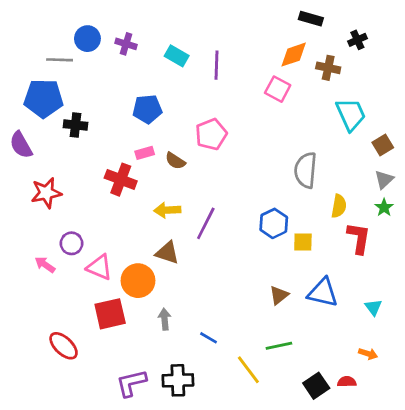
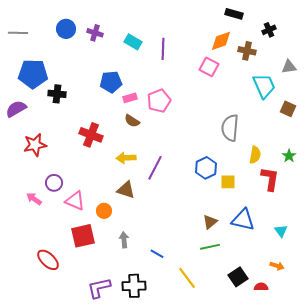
gray line: (60, 60) -> (18, 33), moved
purple semicircle: (21, 145) -> (16, 109), turned 90
brown square: (383, 145) -> (288, 109), turned -35
pink rectangle: (145, 153) -> (130, 98), moved
gray triangle: (384, 180) -> (289, 67), moved, turned 35
orange circle: (138, 281) -> (104, 211), size x0.6
green line: (279, 346) -> (210, 247), moved
black square: (316, 386) -> (238, 277), moved

